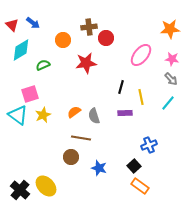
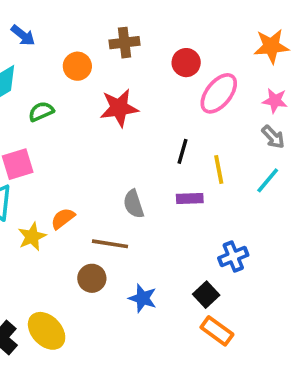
red circle: (106, 38) -> (186, 63), moved
orange semicircle: (74, 112) -> (63, 218), moved
yellow star: (43, 115) -> (32, 237), moved

